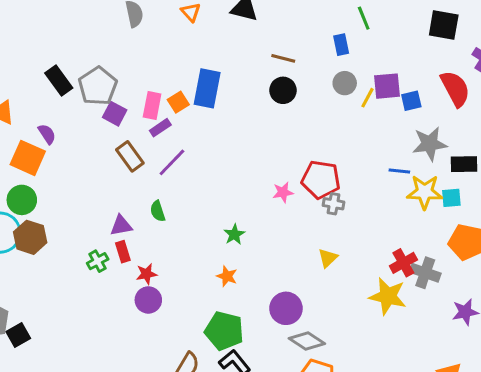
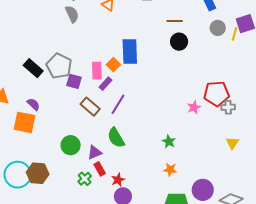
green circle: (22, 200) -> (71, 145), moved
green semicircle: (158, 211) -> (116, 138), size x1.5
purple circle: (286, 308) -> (203, 190), moved

